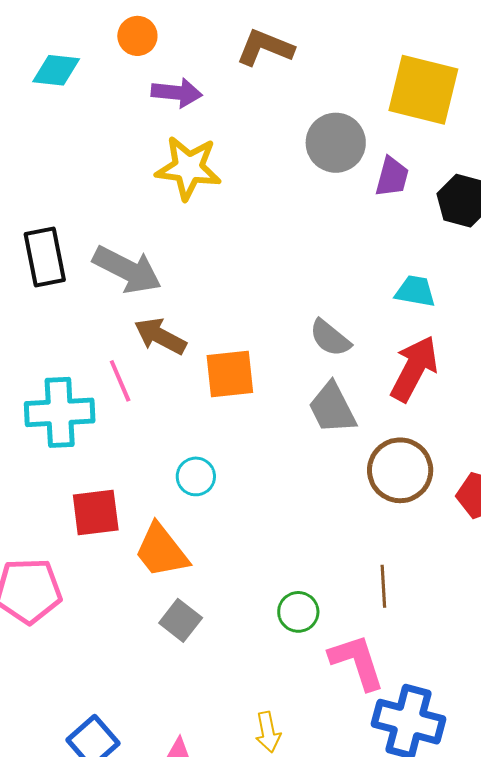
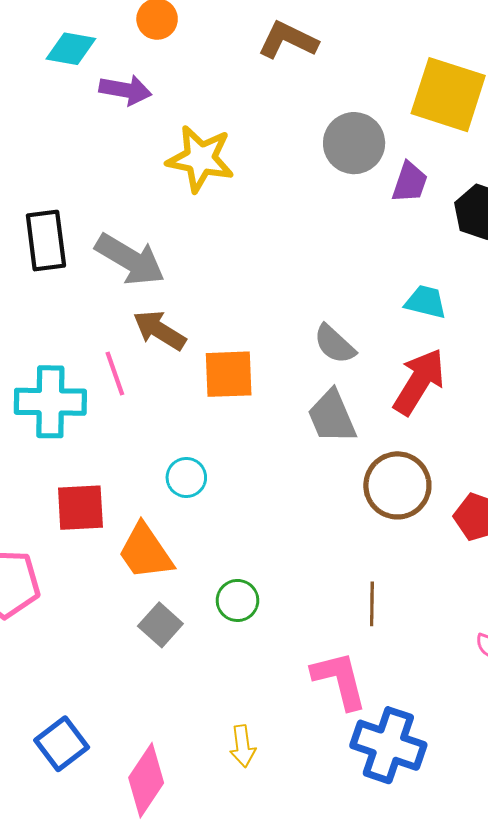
purple arrow: (177, 93) -> (125, 90), moved
green circle: (298, 612) -> (237, 600), moved

